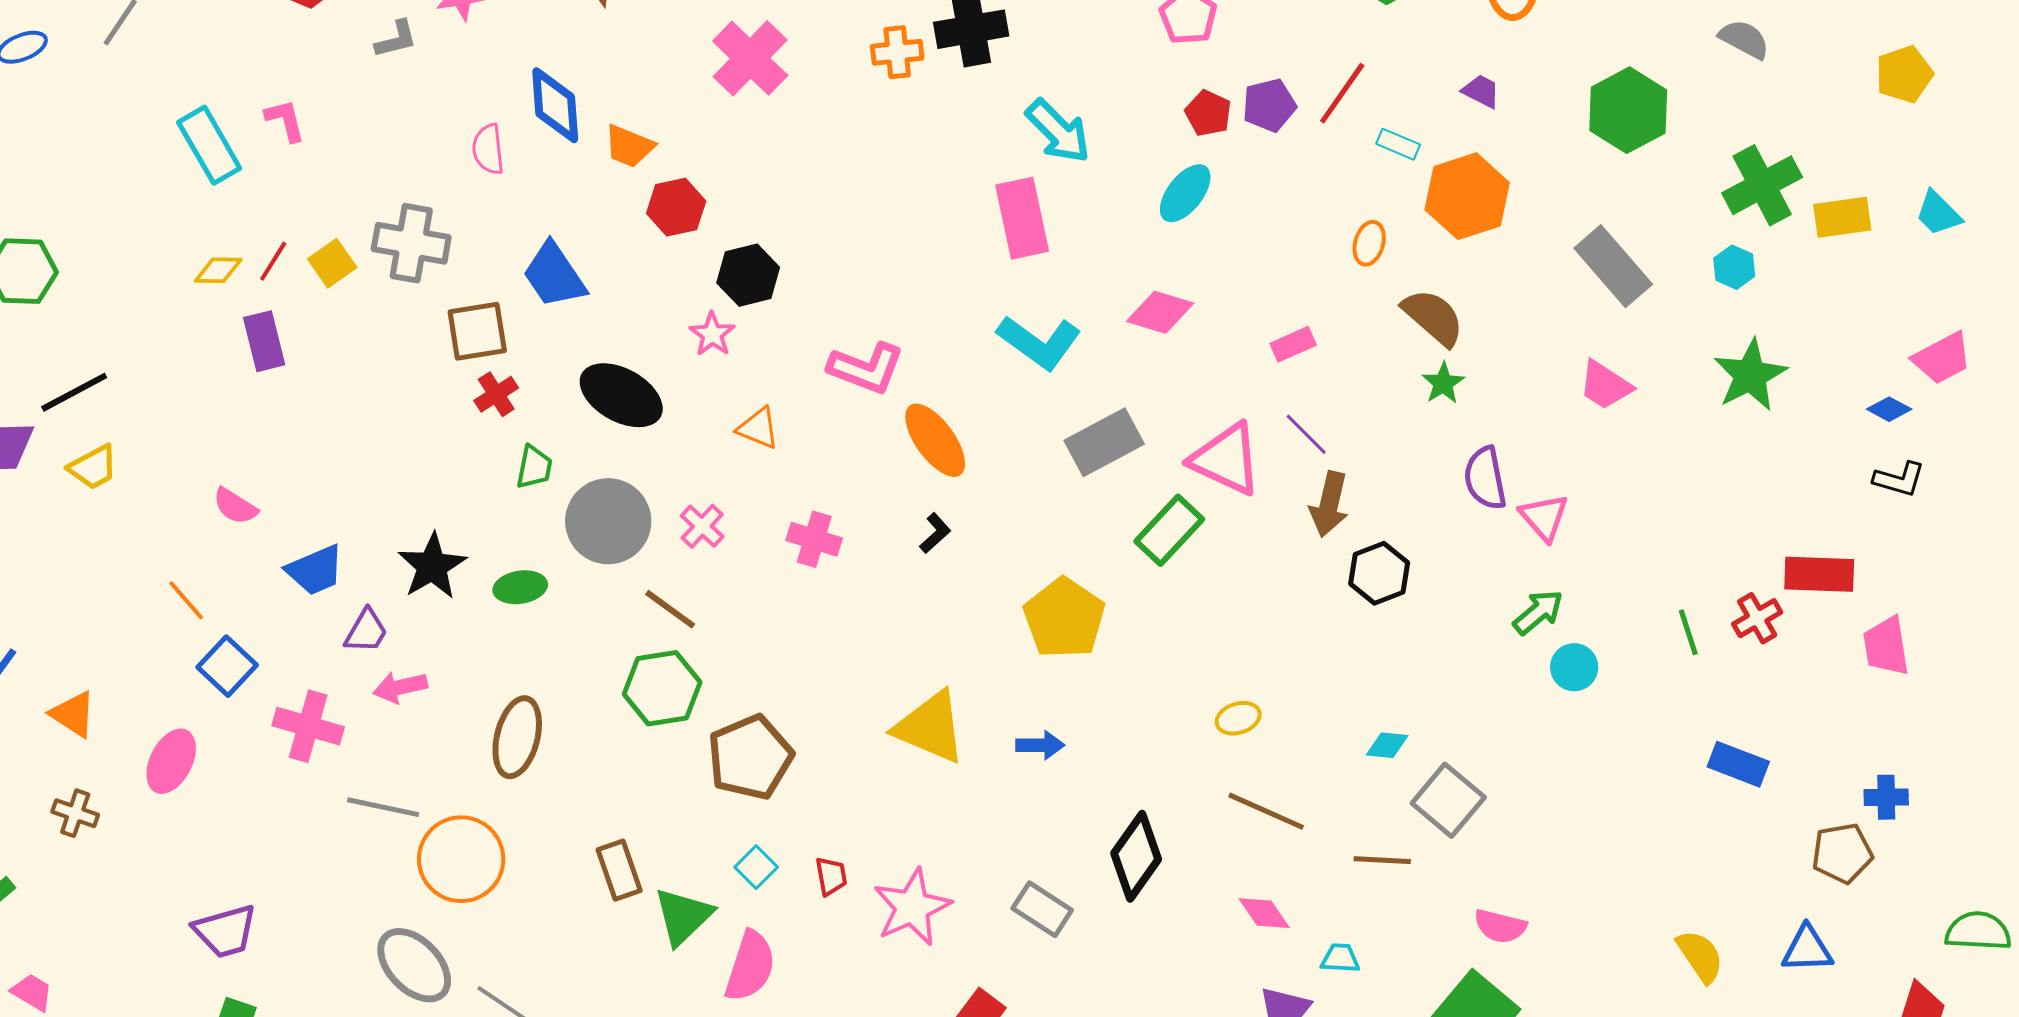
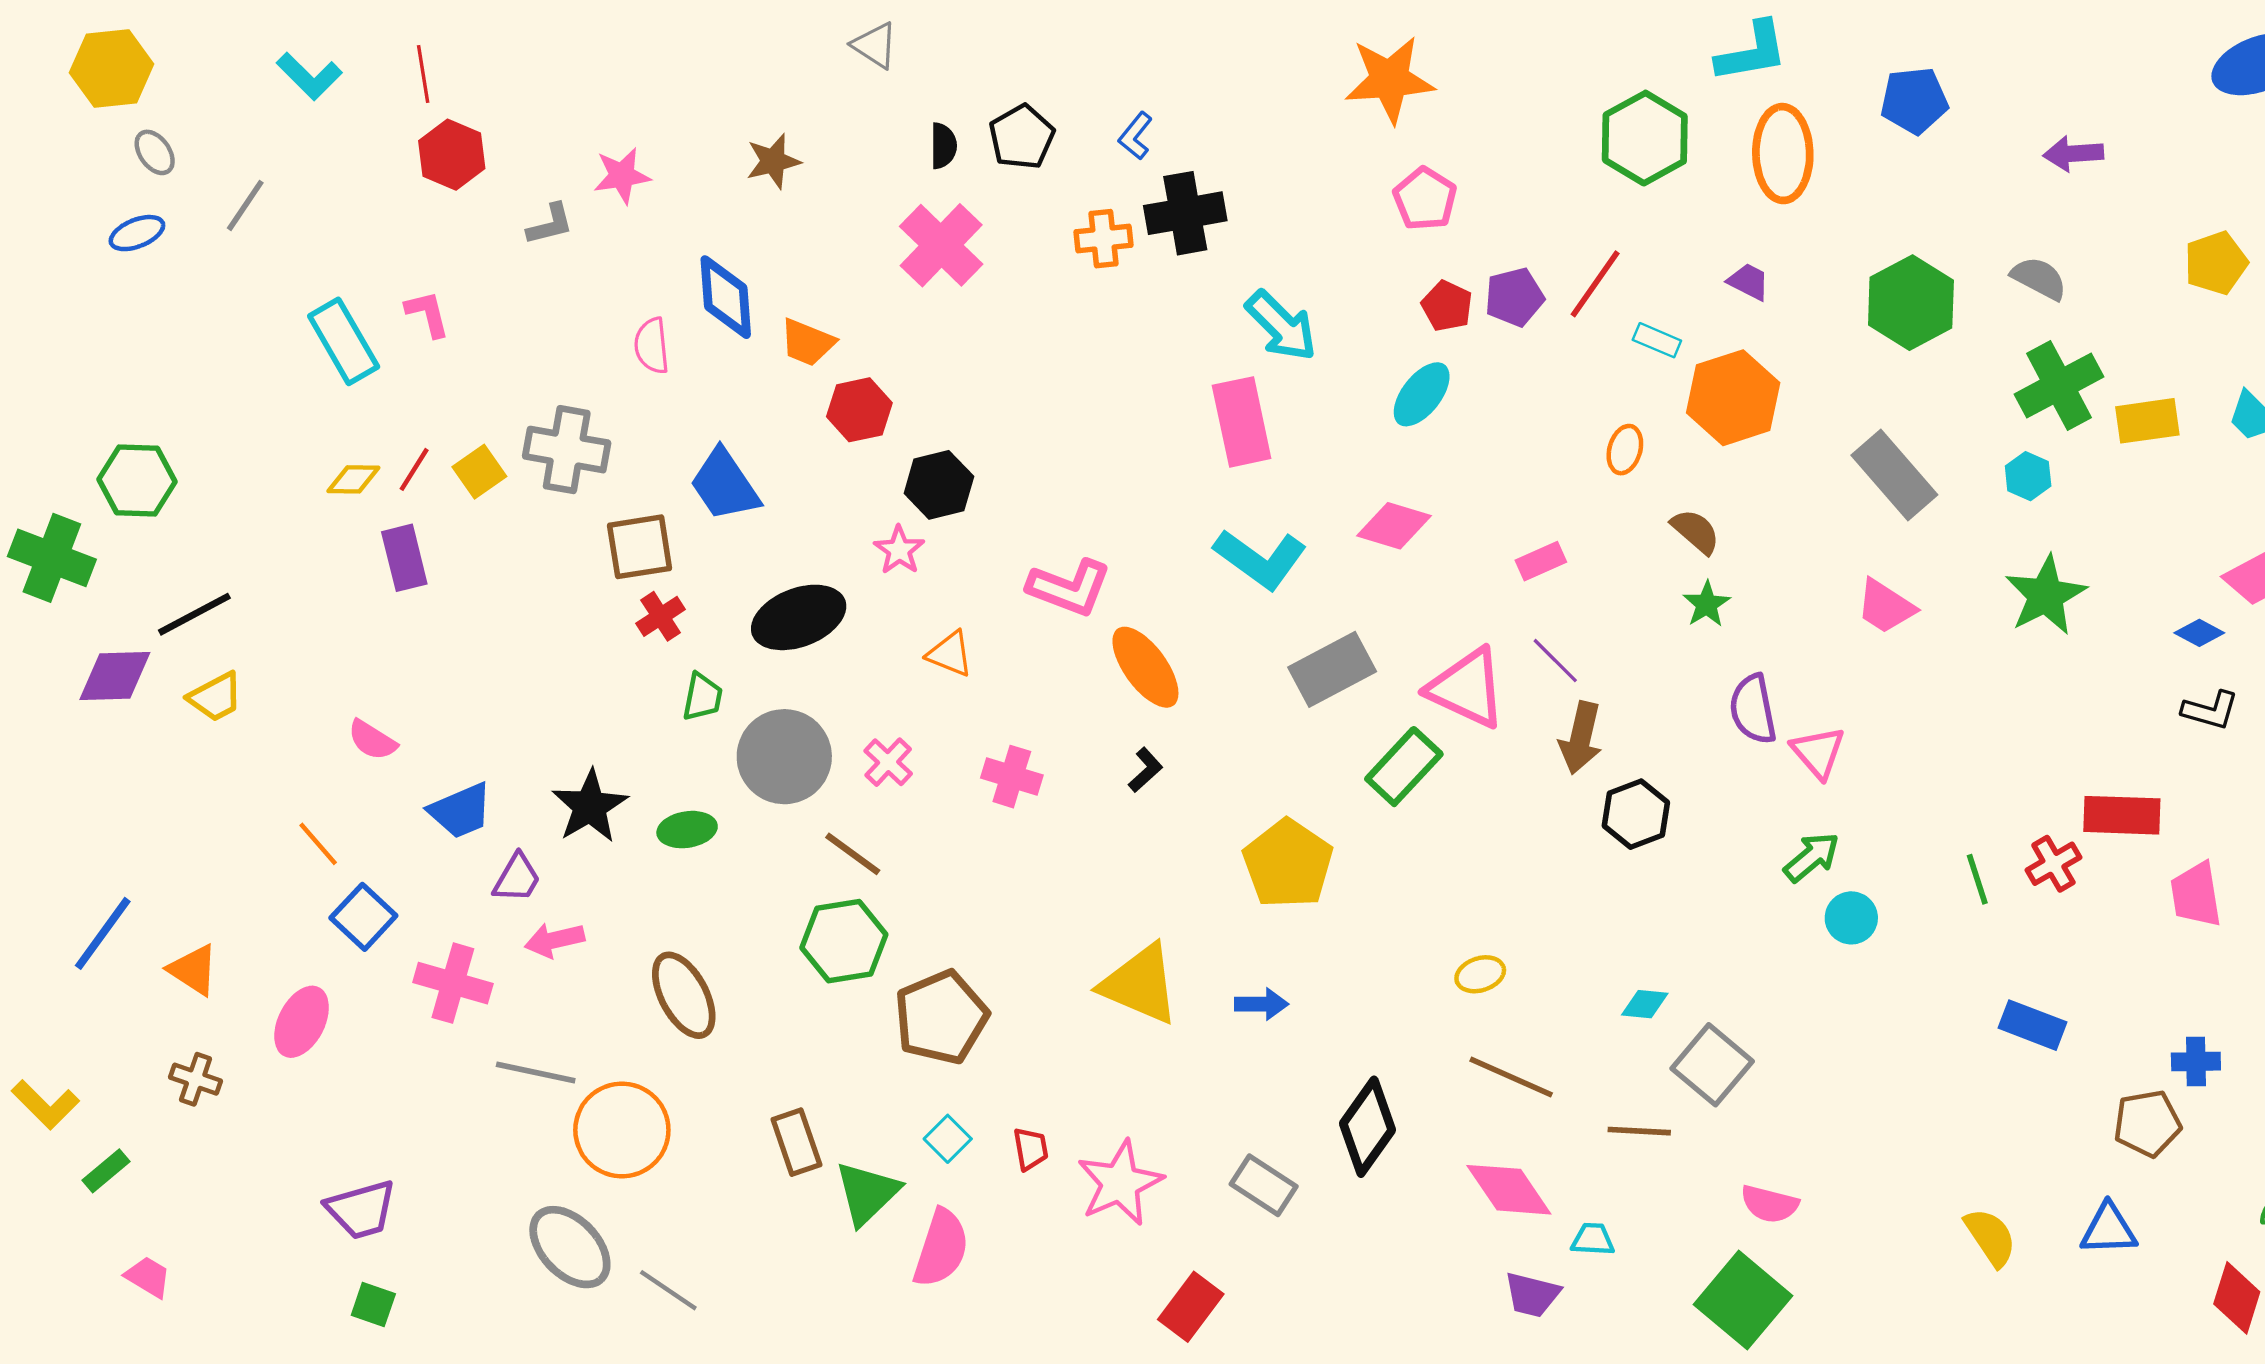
gray semicircle: (1744, 39) -> (2039, 278), moved
brown semicircle: (1433, 317) -> (1696, 531), size x0.7
black ellipse: (621, 395) -> (799, 617), turned -50
brown ellipse: (517, 737) -> (684, 995), turned -42
pink diamond: (1264, 913) -> (1509, 1190), size x1.5

